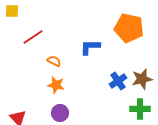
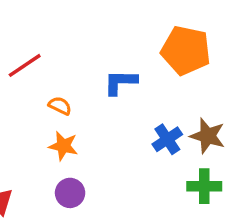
brown star: (142, 79) -> (208, 136), turned 30

